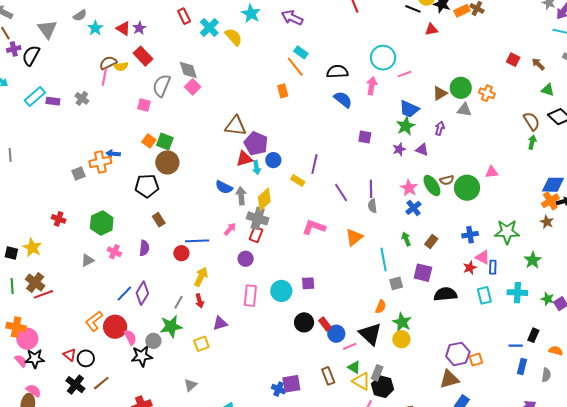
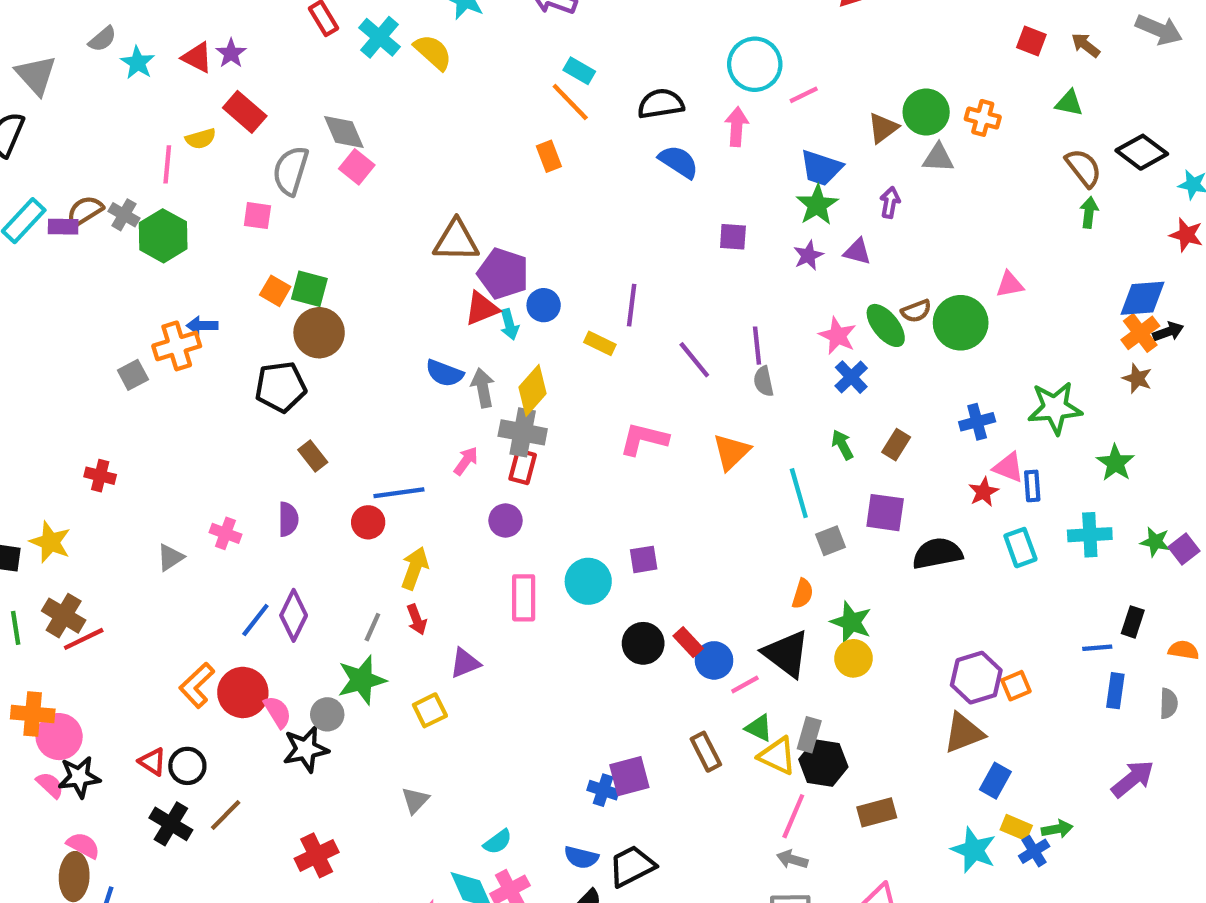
brown semicircle: (108, 63) -> (85, 211), moved
green triangle: (548, 90) -> (1069, 103), moved
green hexagon: (102, 223) -> (163, 236), moved

